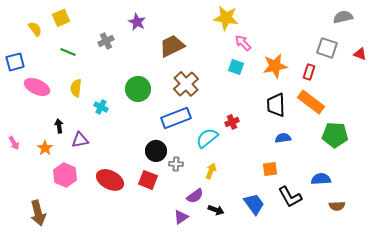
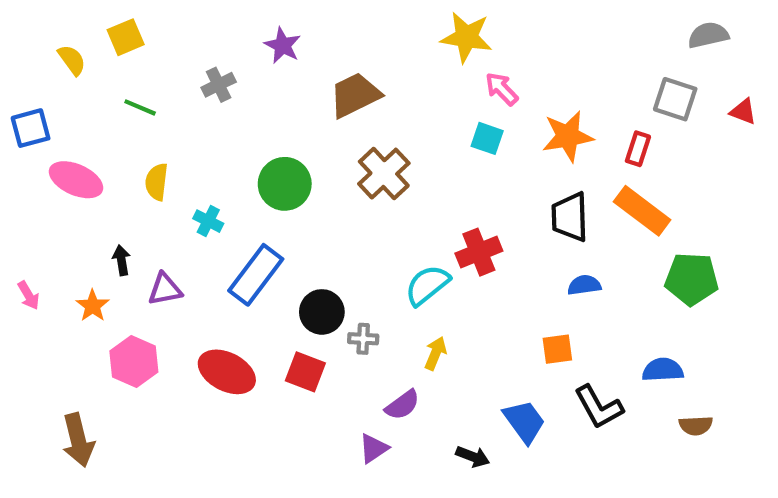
blue rectangle: (176, 118) -> (256, 275), moved, turned -32
red cross: (232, 122) -> (479, 252), size x1.5
black arrow: (216, 210) -> (473, 457), moved

